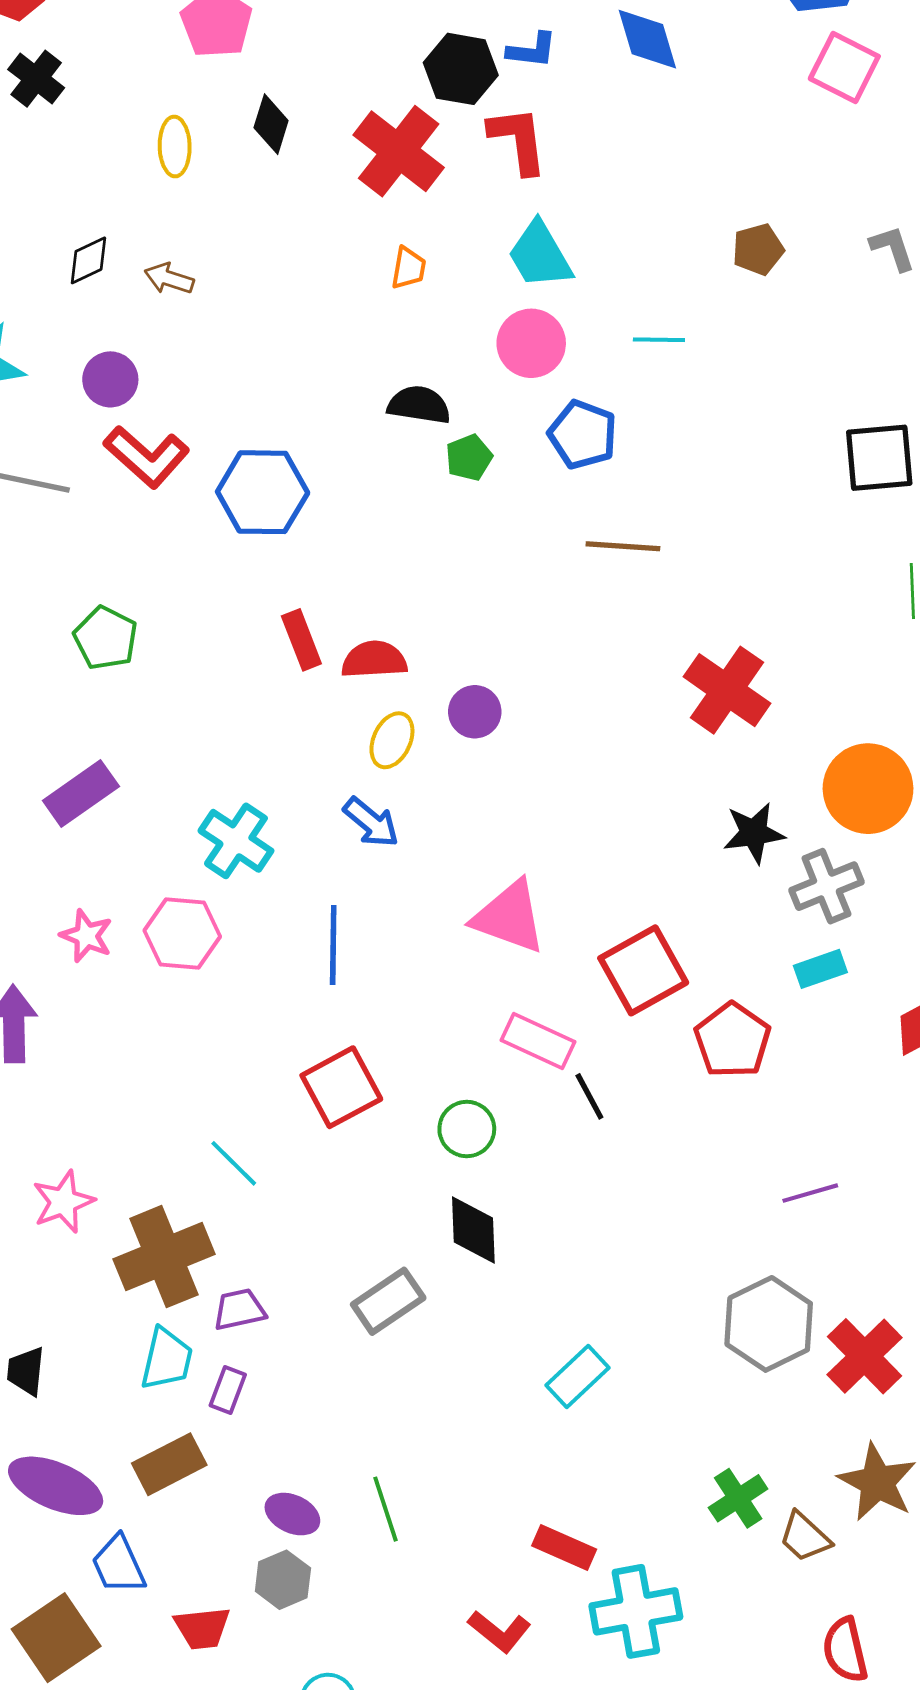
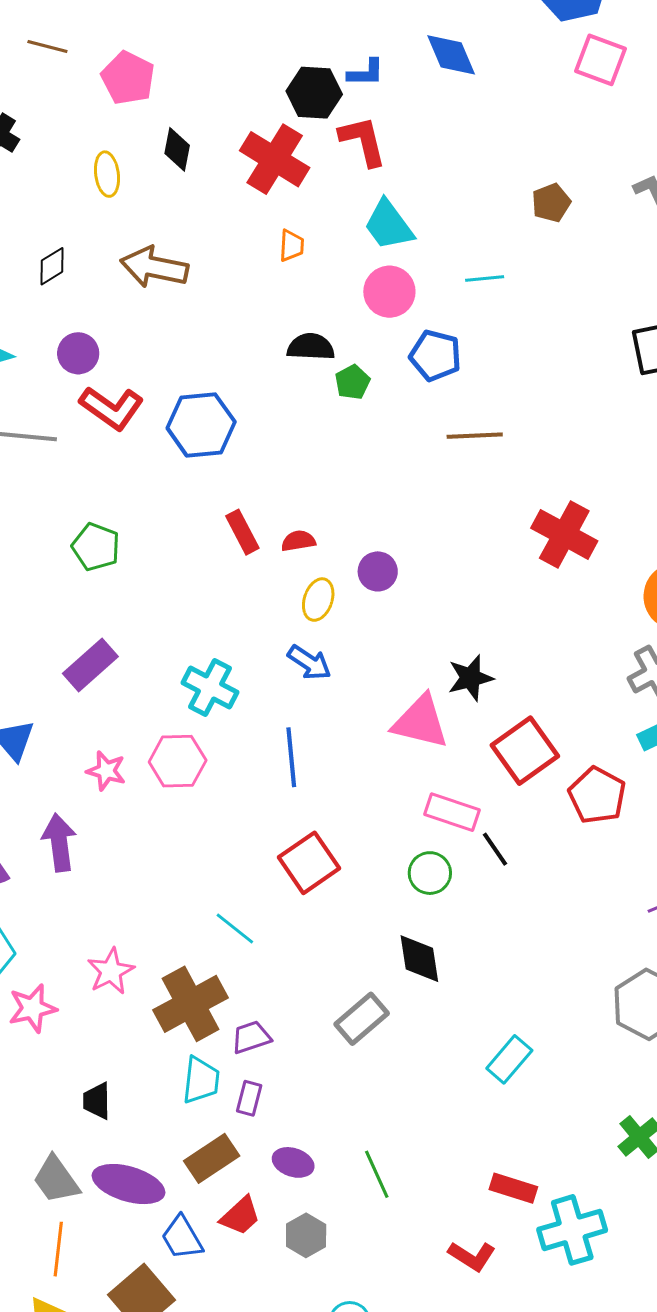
brown arrow: (169, 279) -> (154, 267), moved, size x1.8
red semicircle: (374, 660) -> (298, 541), size x0.7
black star: (754, 833) -> (470, 678), moved
green circle: (467, 1129) -> (430, 873), moved
purple ellipse: (292, 1514) -> (293, 1162), moved
red trapezoid: (202, 1628) -> (240, 1216), moved, turned -30

